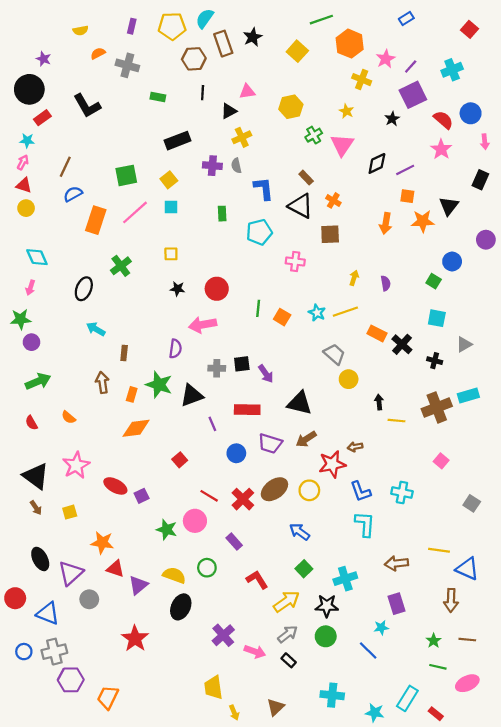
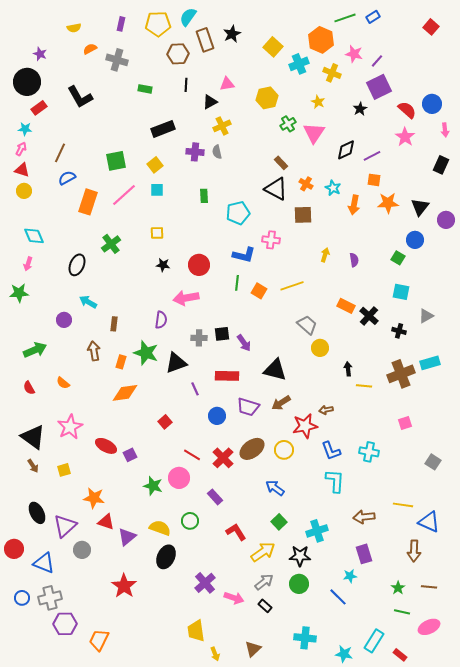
green line: (321, 20) -> (345, 18), moved
pink star: (386, 59) -> (354, 54), turned -30
cyan cross: (452, 70) -> (299, 64), moved
blue L-shape: (264, 188) -> (244, 255), moved, turned 110
black triangle: (449, 206) -> (420, 207), moved
yellow line: (345, 312) -> (292, 286), moved
cyan star: (317, 313) -> (333, 188), moved
purple circle: (31, 342) -> (64, 320), moved
pink square: (441, 461) -> (405, 423), turned 32

